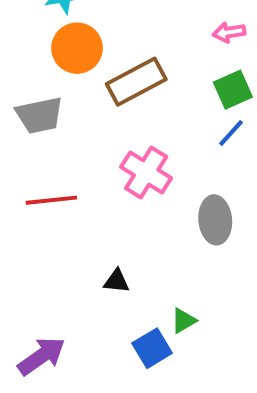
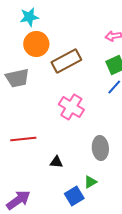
red line: (51, 200) -> (23, 139), moved
gray ellipse: (215, 220) -> (100, 148), moved

